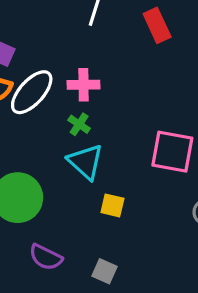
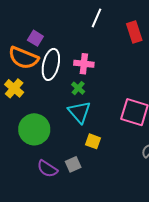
white ellipse: (32, 92) -> (51, 64), turned -36
gray square: (104, 271) -> (73, 164), moved, turned 35

